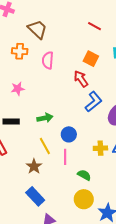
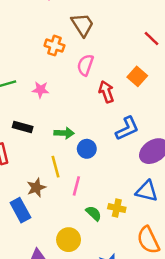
red arrow: (81, 79) -> (106, 92), moved
blue circle: (69, 134) -> (87, 149), moved
yellow cross: (100, 148) -> (117, 208), moved
blue rectangle: (35, 196) -> (20, 210), moved
yellow circle: (84, 199) -> (69, 240), moved

